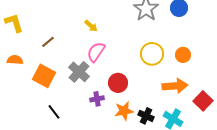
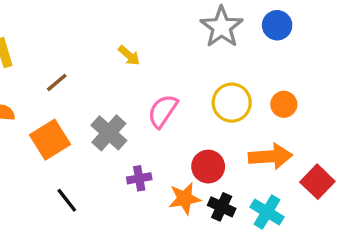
pink semicircle: (96, 52) -> (163, 111), moved
orange square: (44, 76) -> (50, 140), turned 30
red circle: (118, 83) -> (208, 167), moved

